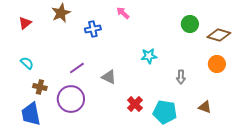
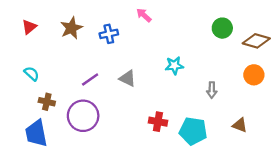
brown star: (61, 13) -> (71, 28), moved
gray triangle: (109, 77) -> (128, 78), moved
red cross: (135, 104) -> (158, 122), turned -35

